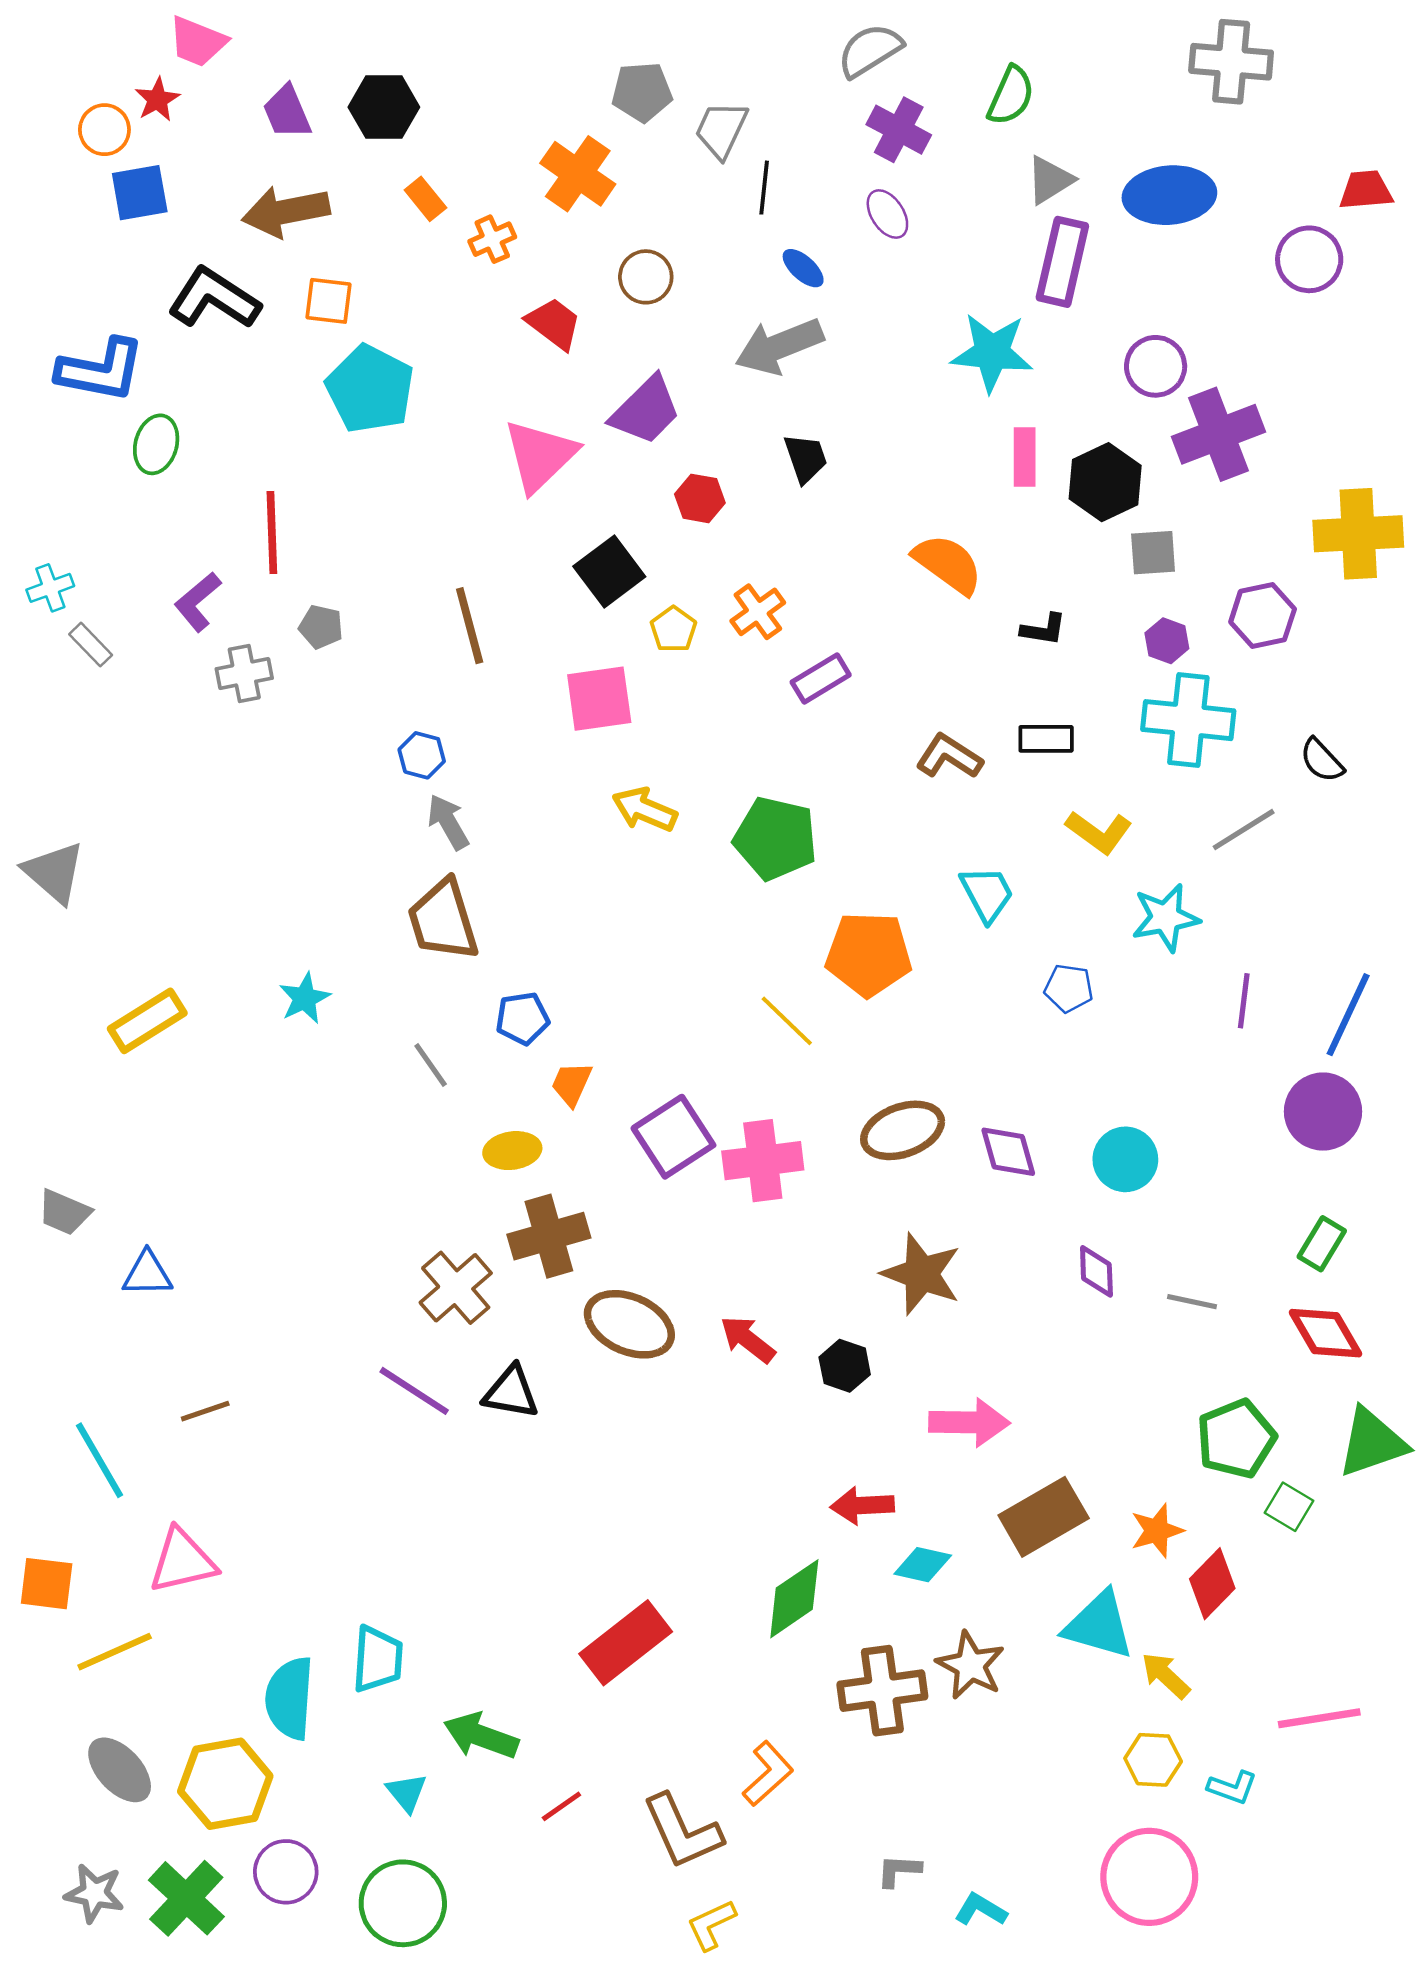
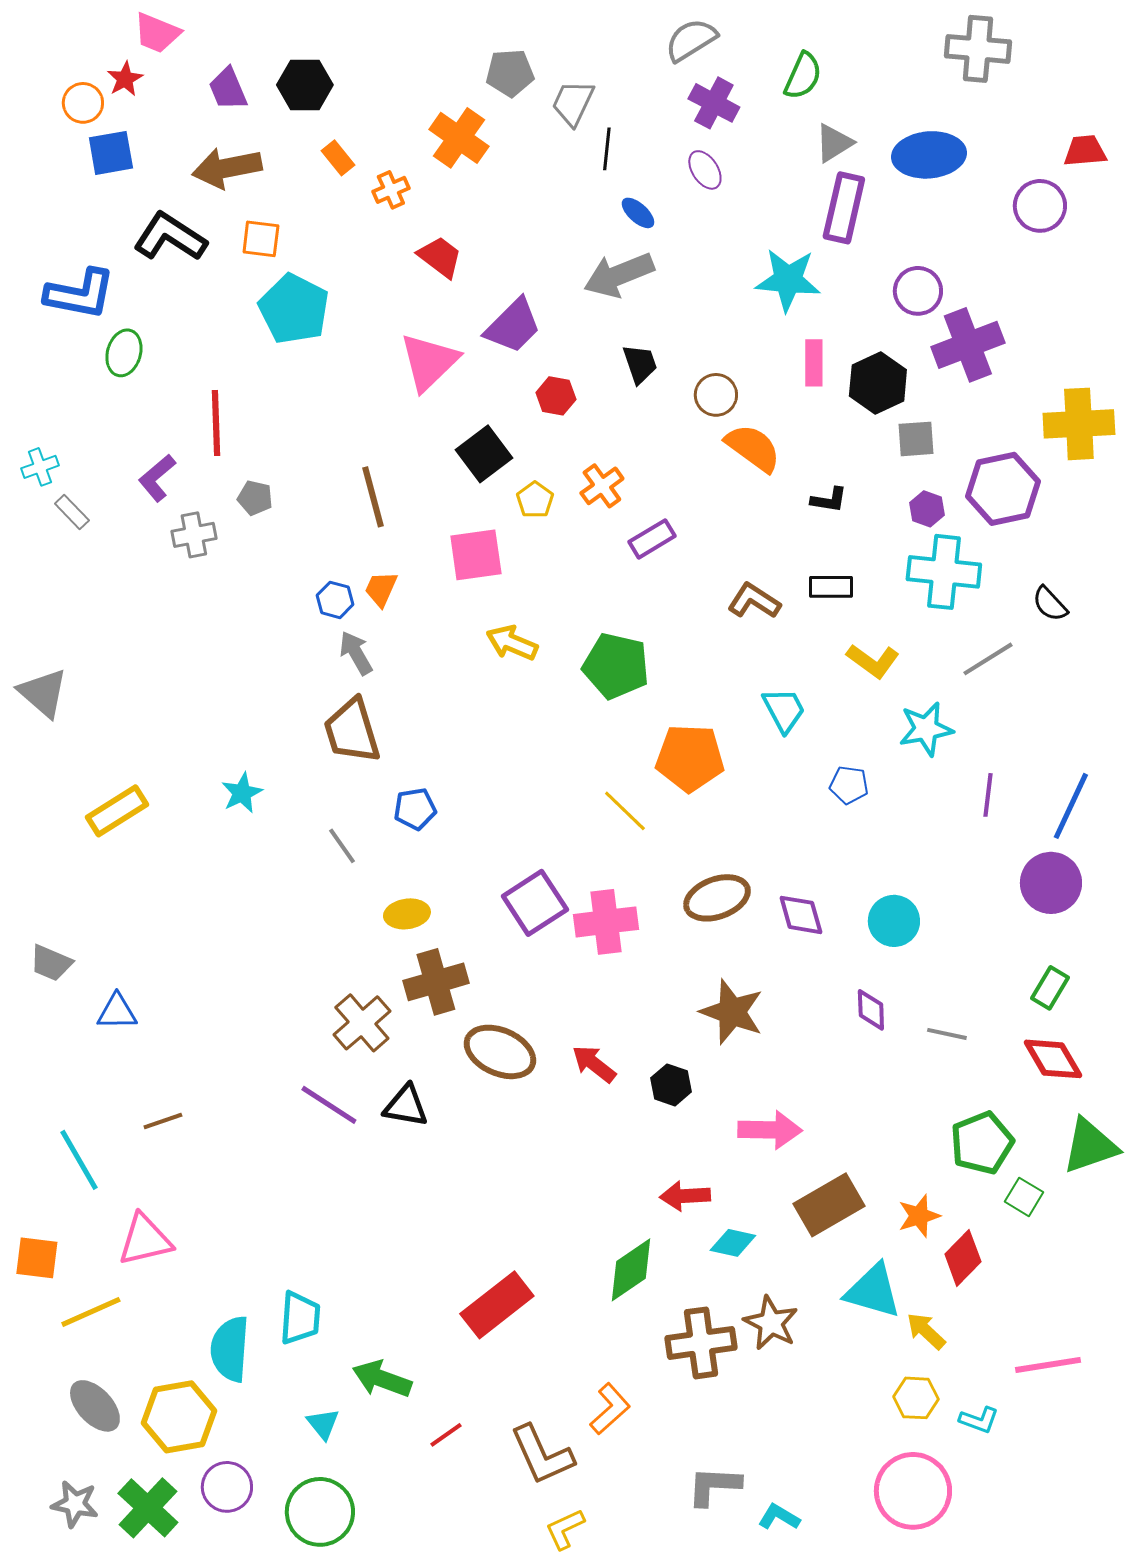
brown circle: (646, 277) -> (716, 395), moved
purple hexagon: (1263, 616) -> (1003, 489), size x1.4
orange trapezoid: (571, 1084) -> (381, 589), moved
gray L-shape: (899, 1871) -> (714, 1486), size x1.5

